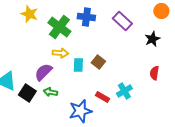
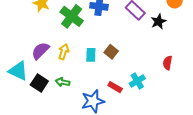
black star: (152, 39) -> (158, 21), moved
yellow arrow: (60, 53) -> (64, 52), moved, turned -77
purple semicircle: (43, 72) -> (40, 51), moved

